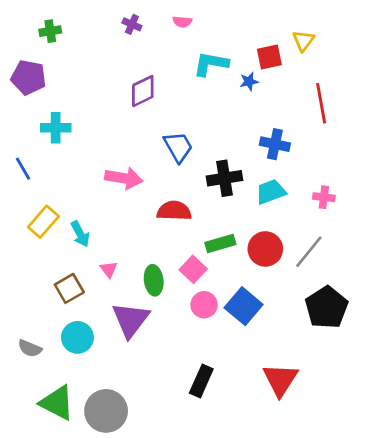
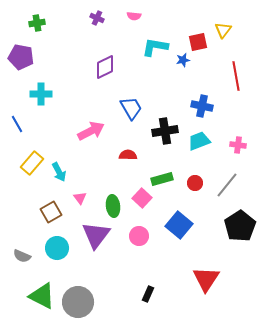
pink arrow: (124, 178) -> (91, 131), turned -36
red semicircle: (174, 211) -> (128, 155), size x0.7
red circle: (265, 249) -> (195, 183), size x0.6
pink circle: (204, 305) -> (139, 236), moved
black rectangle: (201, 381) -> (148, 294), moved, size x0.7

